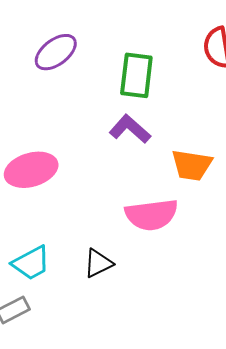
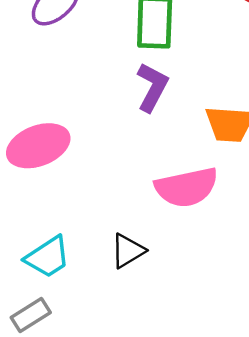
purple L-shape: (130, 129) -> (152, 87), turned 81

